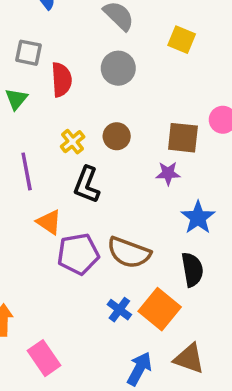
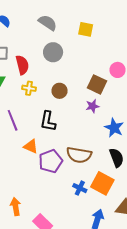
brown square: (183, 138) -> (97, 84), turned 30
yellow cross: (73, 142) -> (29, 88), moved, turned -32

